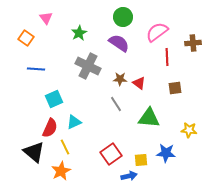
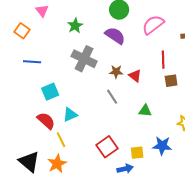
red line: (167, 57) -> (163, 60), moved
green triangle: (149, 118) -> (145, 111), size x0.6
red semicircle: (50, 128) -> (46, 121), turned -72
black triangle: (34, 152) -> (29, 162), moved

